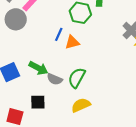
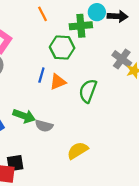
green semicircle: (77, 78) -> (88, 91), moved
black square: (38, 102) -> (15, 163), moved

